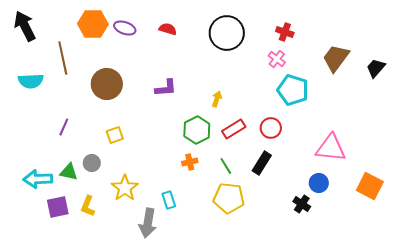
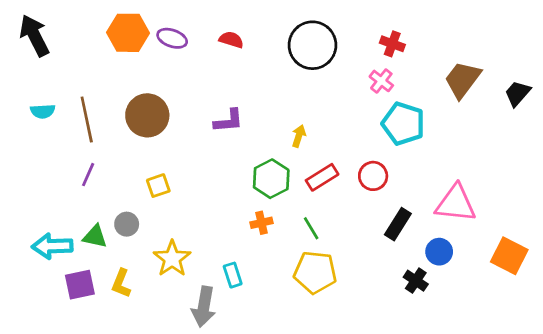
brown line: (63, 58) -> (87, 120), moved
cyan semicircle: (31, 81) -> (43, 111), size x0.7
black rectangle: (262, 163) -> (398, 224), moved

